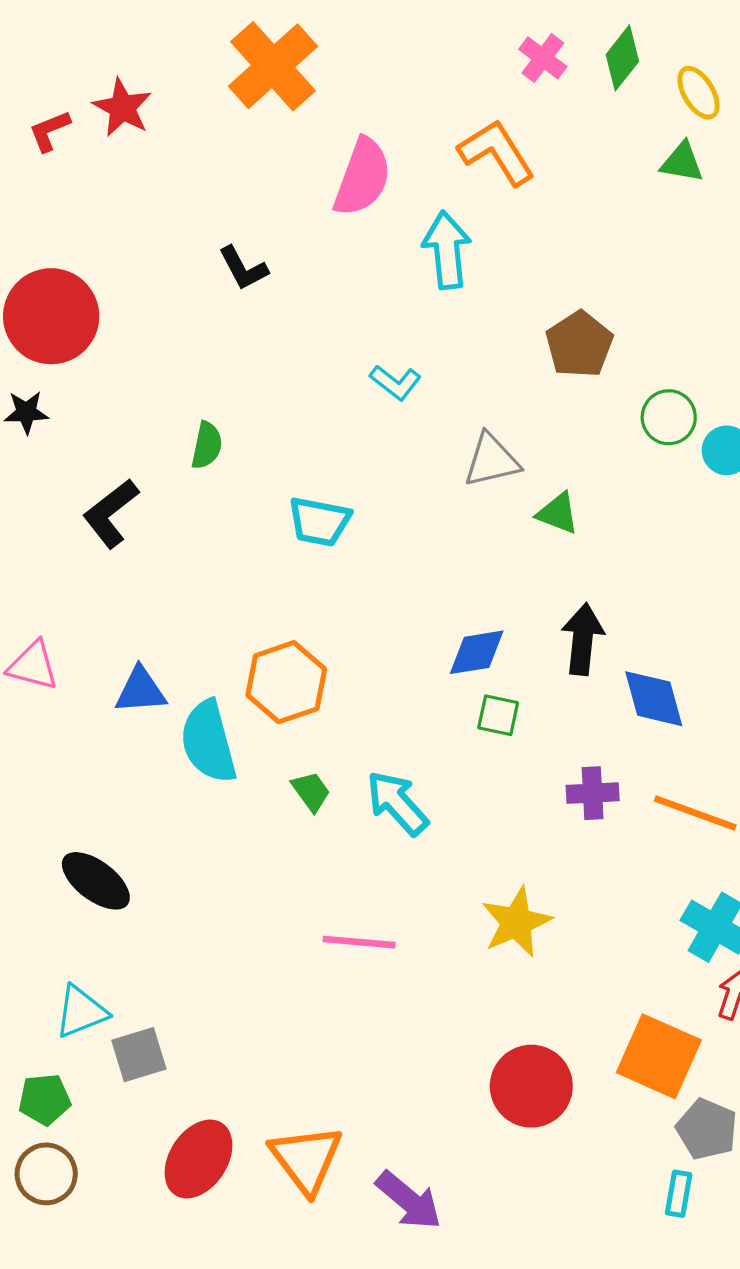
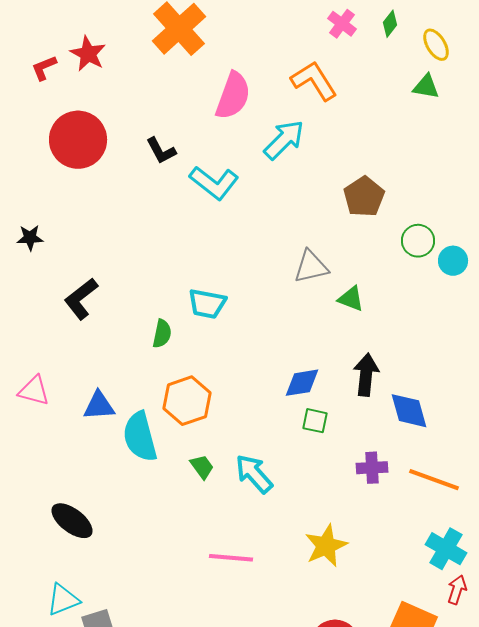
green diamond: (622, 58) -> (390, 24), size x0.7
cyan arrow: (447, 250) -> (284, 140), turned 51
red circle: (51, 316) -> (78, 140), moved
cyan L-shape: (396, 382) -> (214, 183), moved, size x1.6
green semicircle: (207, 445) -> (162, 334), moved

